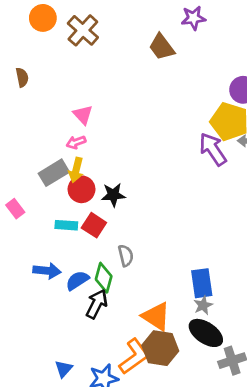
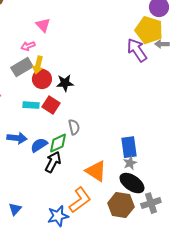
pink arrow: (76, 142) -> (28, 46), moved
green diamond: (104, 278) -> (58, 143), turned 50
brown hexagon: (160, 348) -> (121, 205), moved
blue triangle: (64, 369) -> (15, 209), moved

